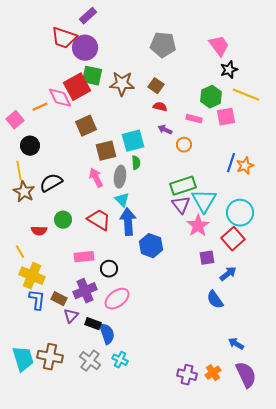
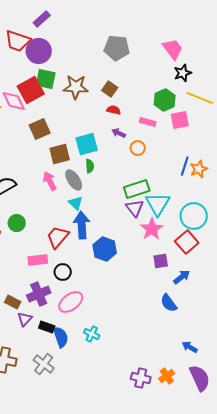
gray ellipse: (120, 177) -> (74, 180), turned -40
red trapezoid: (99, 220) -> (58, 237), moved, turned -80
cyan cross: (120, 360) -> (92, 334), moved

